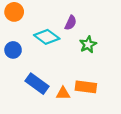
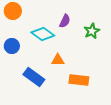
green star: (88, 45) -> (92, 31), moved
orange triangle: (63, 93) -> (58, 60), moved

